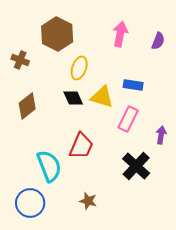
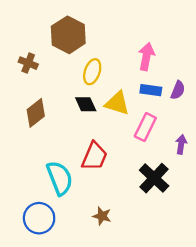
pink arrow: (120, 34) -> (146, 57), moved
purple semicircle: (158, 41) -> (178, 90), moved

